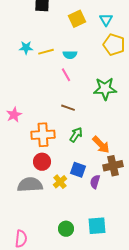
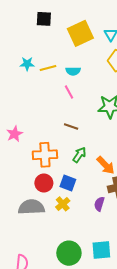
yellow square: (77, 19) -> (80, 33), size x1.4
blue square: (78, 170) -> (68, 183), moved
green circle: (66, 229) -> (69, 253), size x1.5

